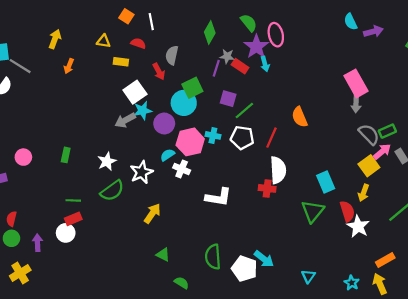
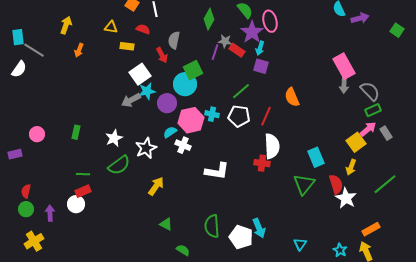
cyan arrow: (265, 64) -> (260, 48), turned 32
purple square: (228, 99) -> (261, 66), moved
gray semicircle: (369, 134) -> (370, 91), moved
cyan arrow: (264, 259) -> (259, 228), turned 30

